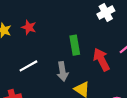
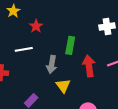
red star: (29, 27) -> (36, 26), moved

